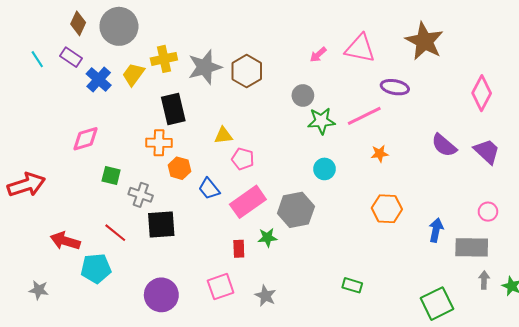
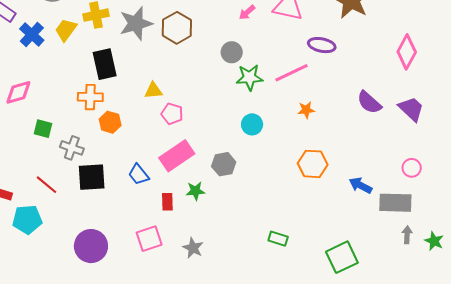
blue trapezoid: (209, 189) -> (139, 174), moved
gray hexagon: (296, 210) -> (224, 164), size x0.7
blue arrow: (436, 230) -> (361, 185), turned -75
green square: (437, 304) -> (342, 257), moved

